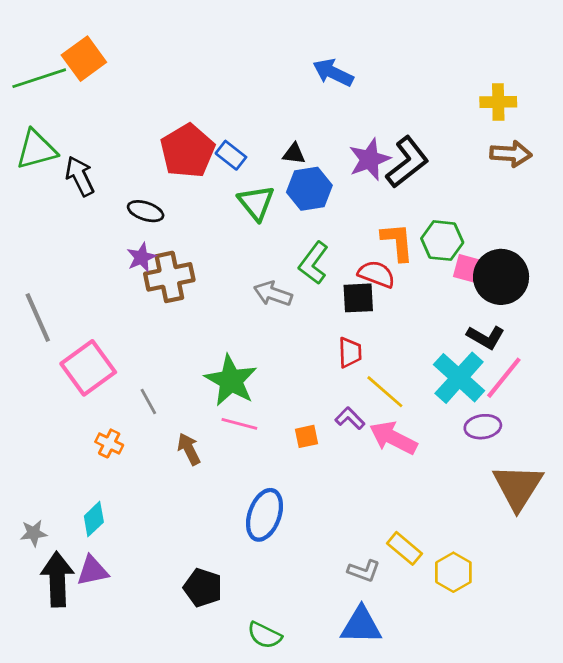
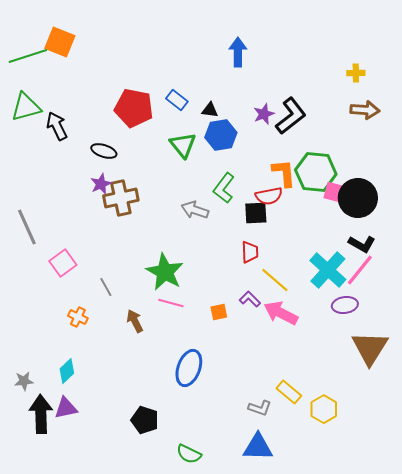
orange square: (84, 59) -> (60, 42), turned -32
blue arrow: (333, 73) -> (238, 52), turned 64
yellow cross: (498, 102) -> (356, 73), size x0.7
red pentagon: (188, 151) -> (134, 108), turned -30
blue rectangle: (231, 155) -> (177, 100), moved
purple star: (369, 159) -> (264, 114), size x0.7
green hexagon: (442, 241) -> (316, 172), size x1.4
red semicircle: (376, 274) -> (269, 196), turned 148
black L-shape: (486, 337) -> (362, 244), moved
pink square: (88, 368) -> (63, 263), size x0.7

